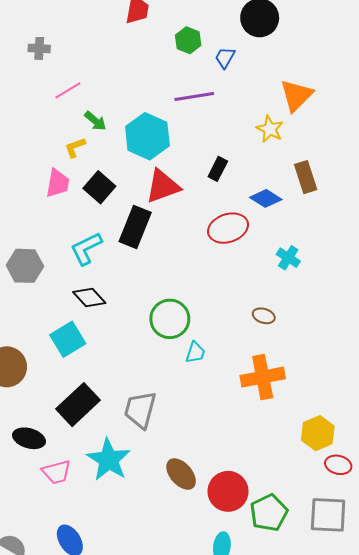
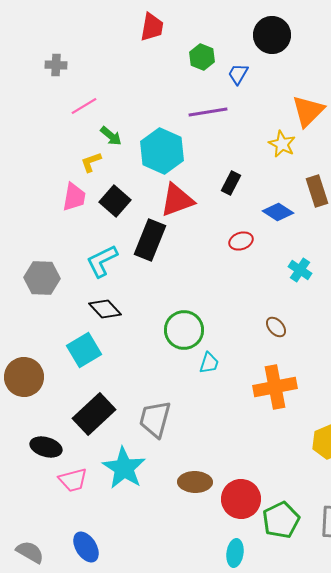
red ellipse: (228, 228) -> (241, 241), size x0.6
brown ellipse: (264, 316) -> (276, 327), turned 30
brown ellipse: (181, 474) -> (195, 482), turned -48

